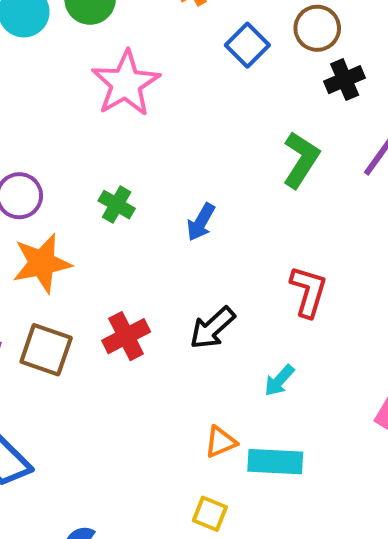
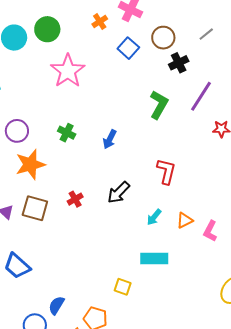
red cross: (126, 336) -> (75, 199), size x0.7
orange triangle: (221, 442) -> (185, 220), moved

